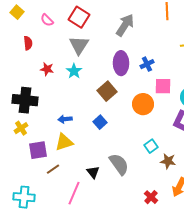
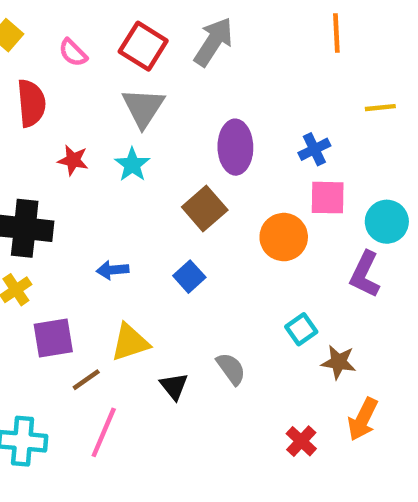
gray arrow: (125, 25) -> (213, 42), moved
red semicircle: (28, 43) -> (31, 103), size x1.5
blue cross: (147, 64) -> (314, 149), moved
yellow triangle: (64, 142) -> (130, 342), moved
gray semicircle: (119, 164) -> (231, 369), size x0.7
pink line: (74, 193) -> (104, 432), moved

